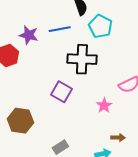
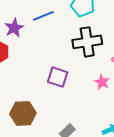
purple star: (29, 35) -> (14, 28), turned -30
black cross: (82, 59) -> (87, 42), moved

